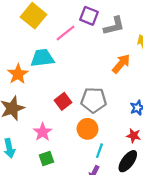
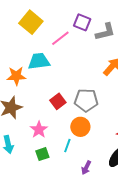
orange star: (18, 74) -> (16, 76), turned 30
cyan line: (99, 151) -> (67, 146), moved

